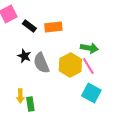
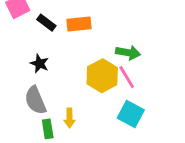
gray semicircle: (41, 63) -> (35, 100), moved
yellow arrow: (20, 96) -> (69, 118), moved

